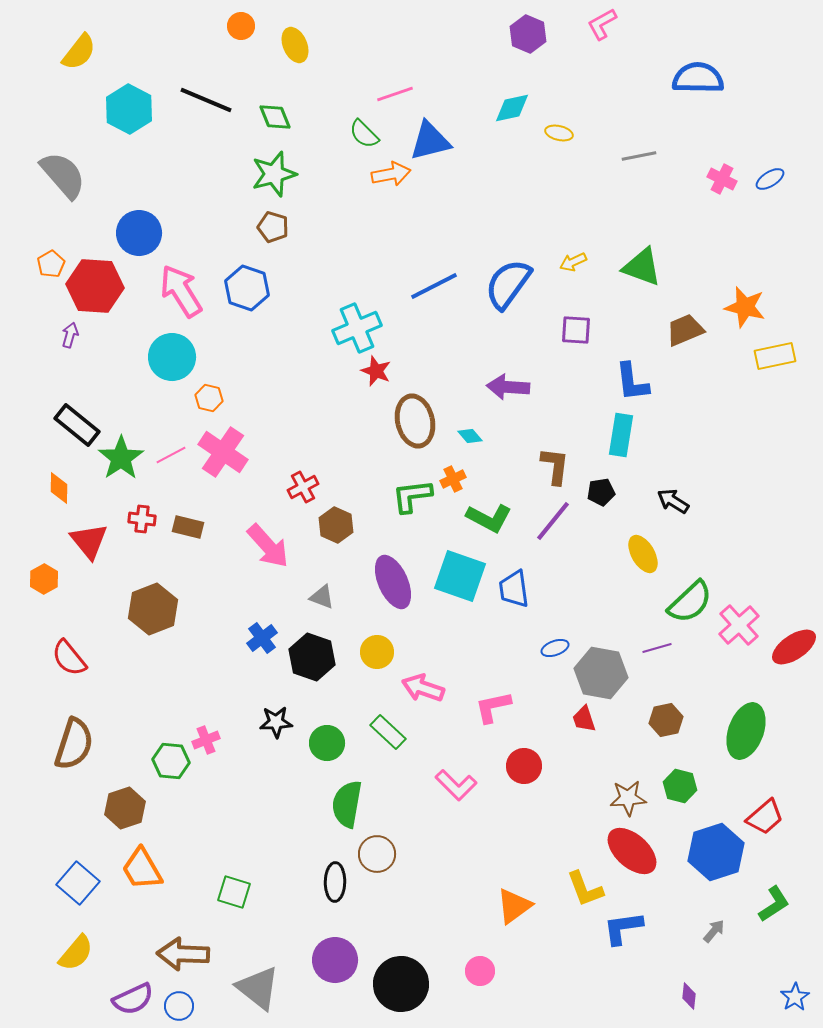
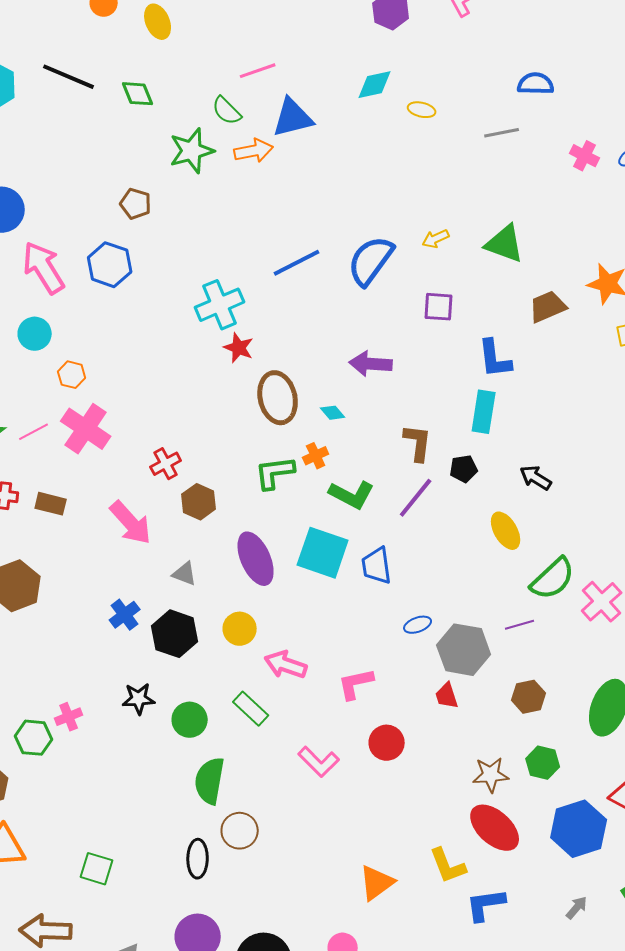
blue semicircle: (698, 78) -> (536, 84), moved, size x0.7
green star: (274, 174) -> (192, 151), moved
cyan circle: (172, 357) -> (35, 334), size x0.7

